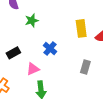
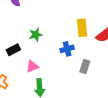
green star: (32, 21) -> (36, 35), moved
blue cross: (50, 48) -> (67, 49), moved, turned 32

